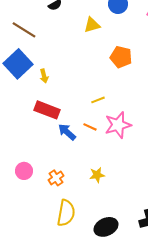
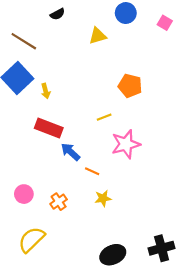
orange pentagon: (121, 57) -> (130, 86), moved
orange line: (90, 127) -> (92, 171), moved
yellow semicircle: (66, 213) -> (31, 240), moved, turned -144

